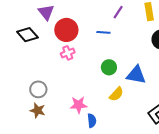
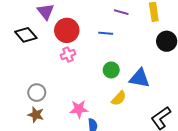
purple line: (118, 12) -> (121, 12), turned 72

